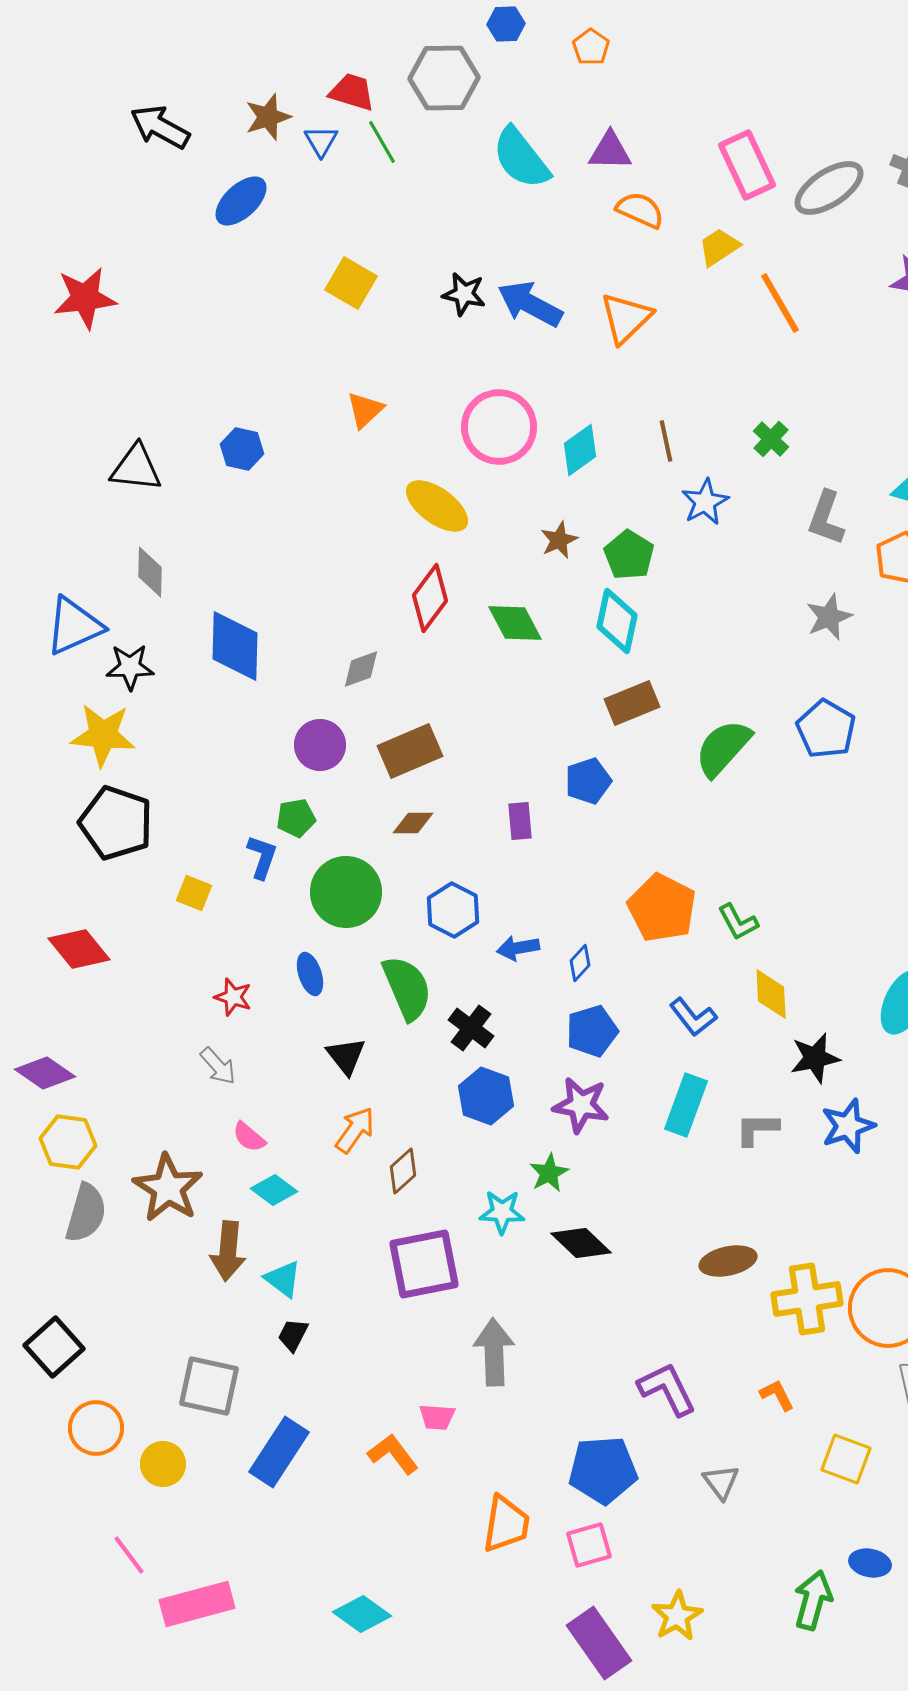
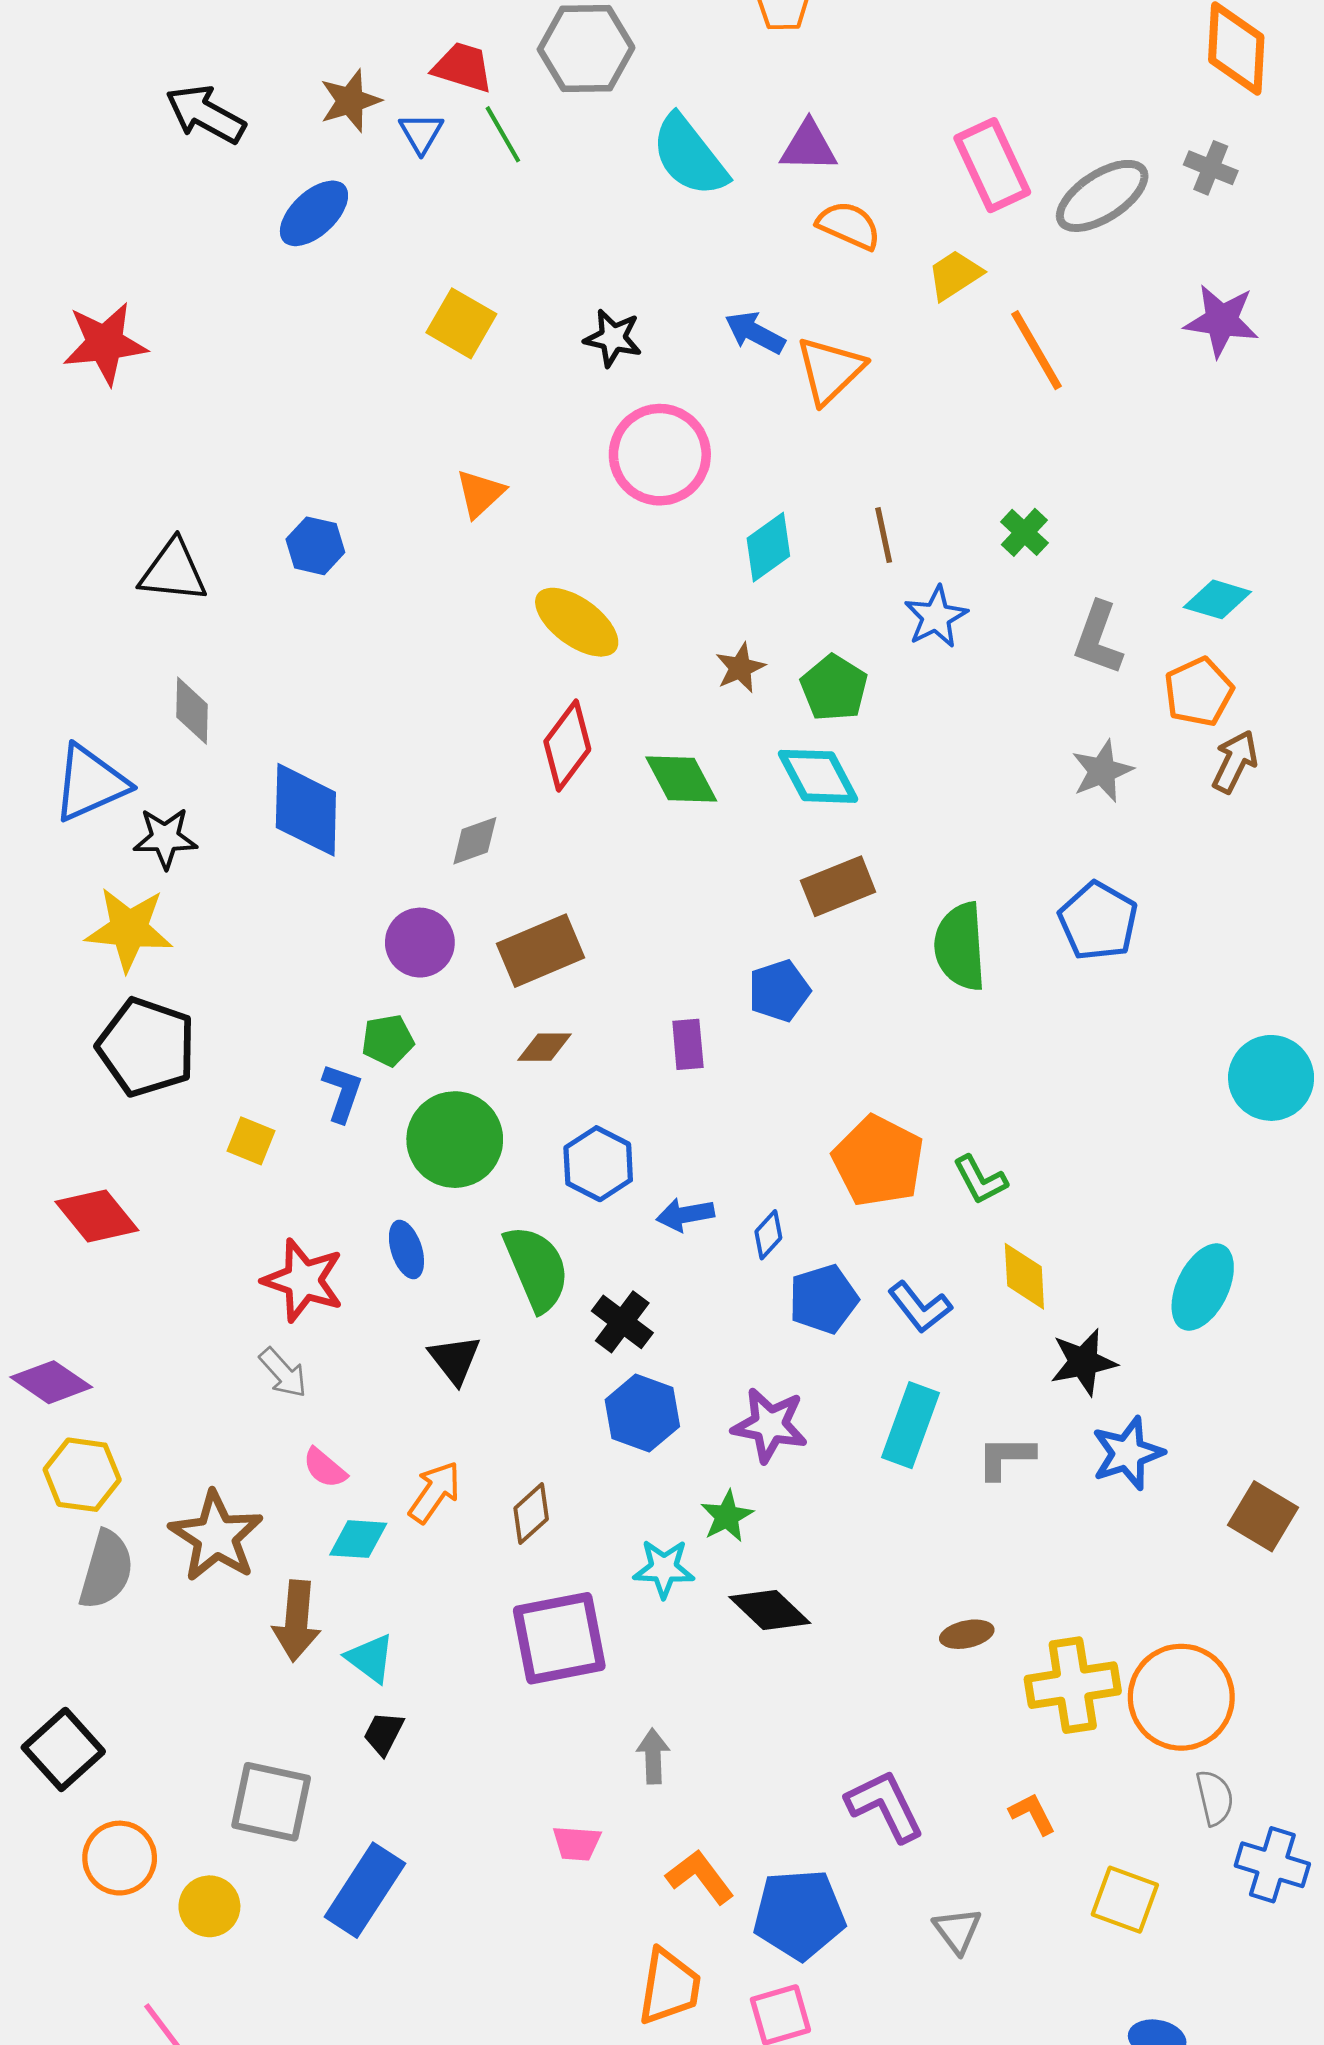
blue arrow: (530, 304) -> (755, 333), moved, size x0.7
pink circle: (499, 427) -> (660, 455), moved
cyan diamond: (617, 621) -> (818, 776), turned -40
green semicircle: (723, 748) -> (960, 947), turned -46
red star: (233, 997) -> (303, 1280), size x1.6
blue pentagon: (592, 1031) -> (823, 1299), moved
orange arrow: (355, 1130) -> (435, 1492), moved
cyan diamond: (274, 1190) -> (358, 1539), turned -33
brown ellipse: (728, 1261) -> (967, 1634), size x0.7
gray arrow: (494, 1352) -> (653, 1756), size x0.6
orange L-shape: (393, 1454) -> (700, 1877), moved

